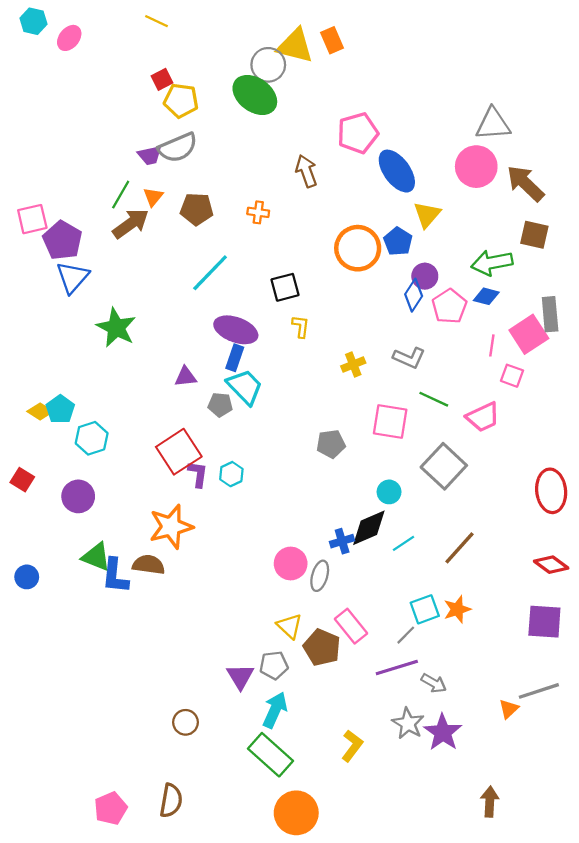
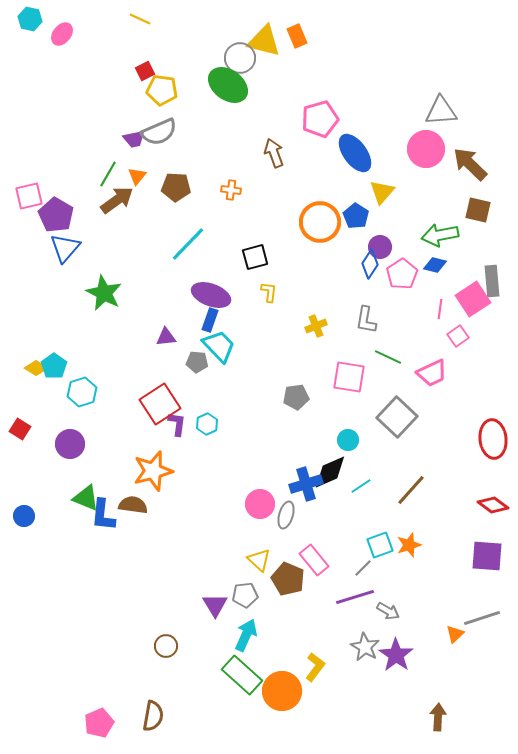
gray L-shape: (409, 358) -> (366, 320), turned 76
pink square: (512, 376) -> (458, 336), turned 35
blue cross: (342, 541) -> (306, 484), size x1.5
orange circle: (296, 813) -> (282, 691), moved

